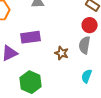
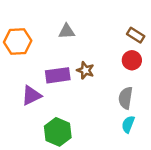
gray semicircle: (85, 45) -> (126, 98), moved
brown star: (62, 53) -> (85, 70), moved

